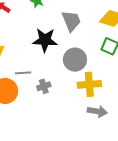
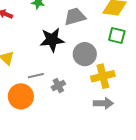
gray trapezoid: (71, 21) -> (75, 17), turned -75
gray arrow: (97, 111) -> (103, 103), moved

